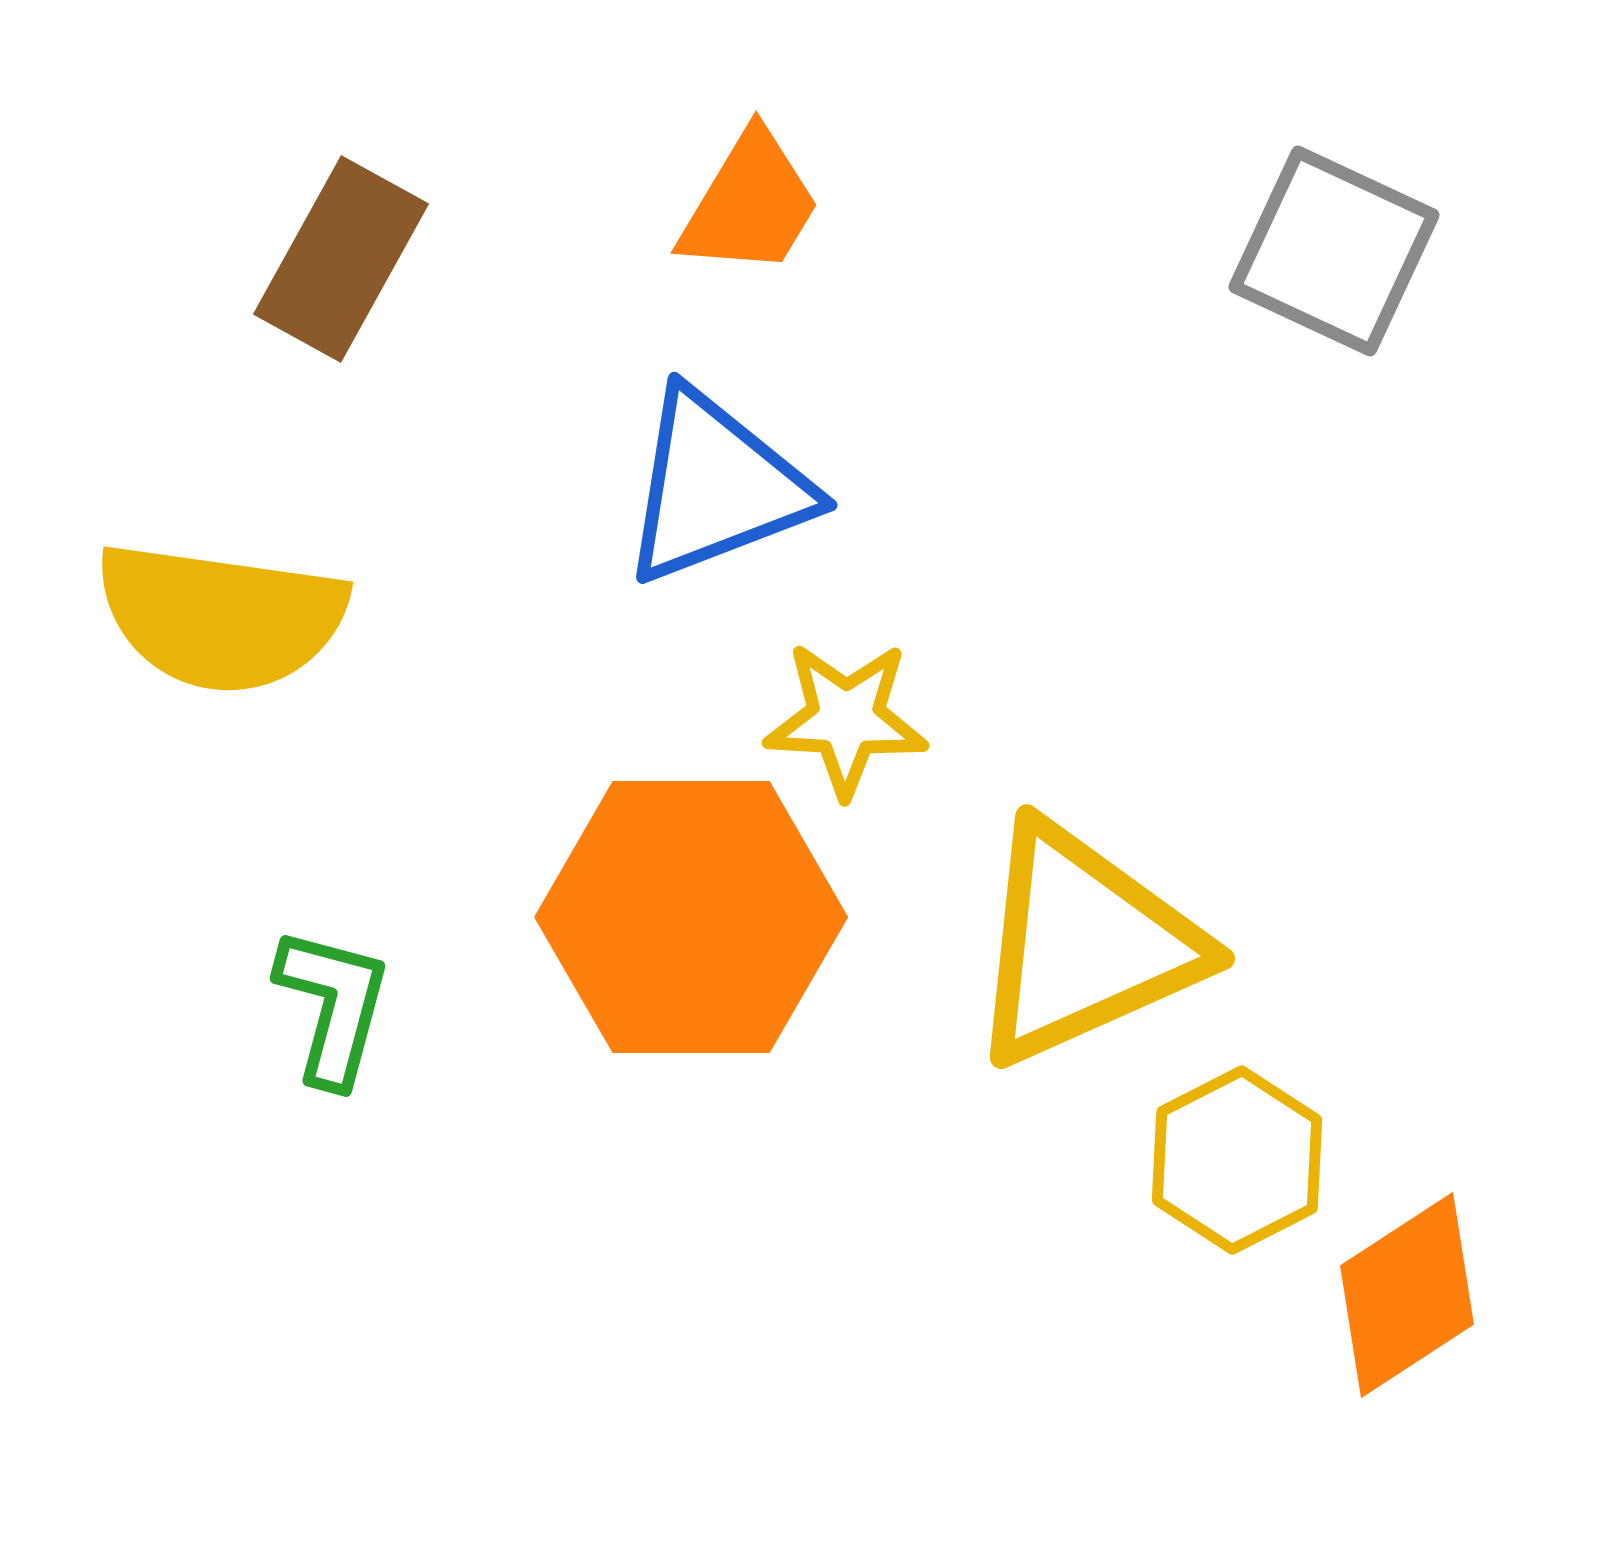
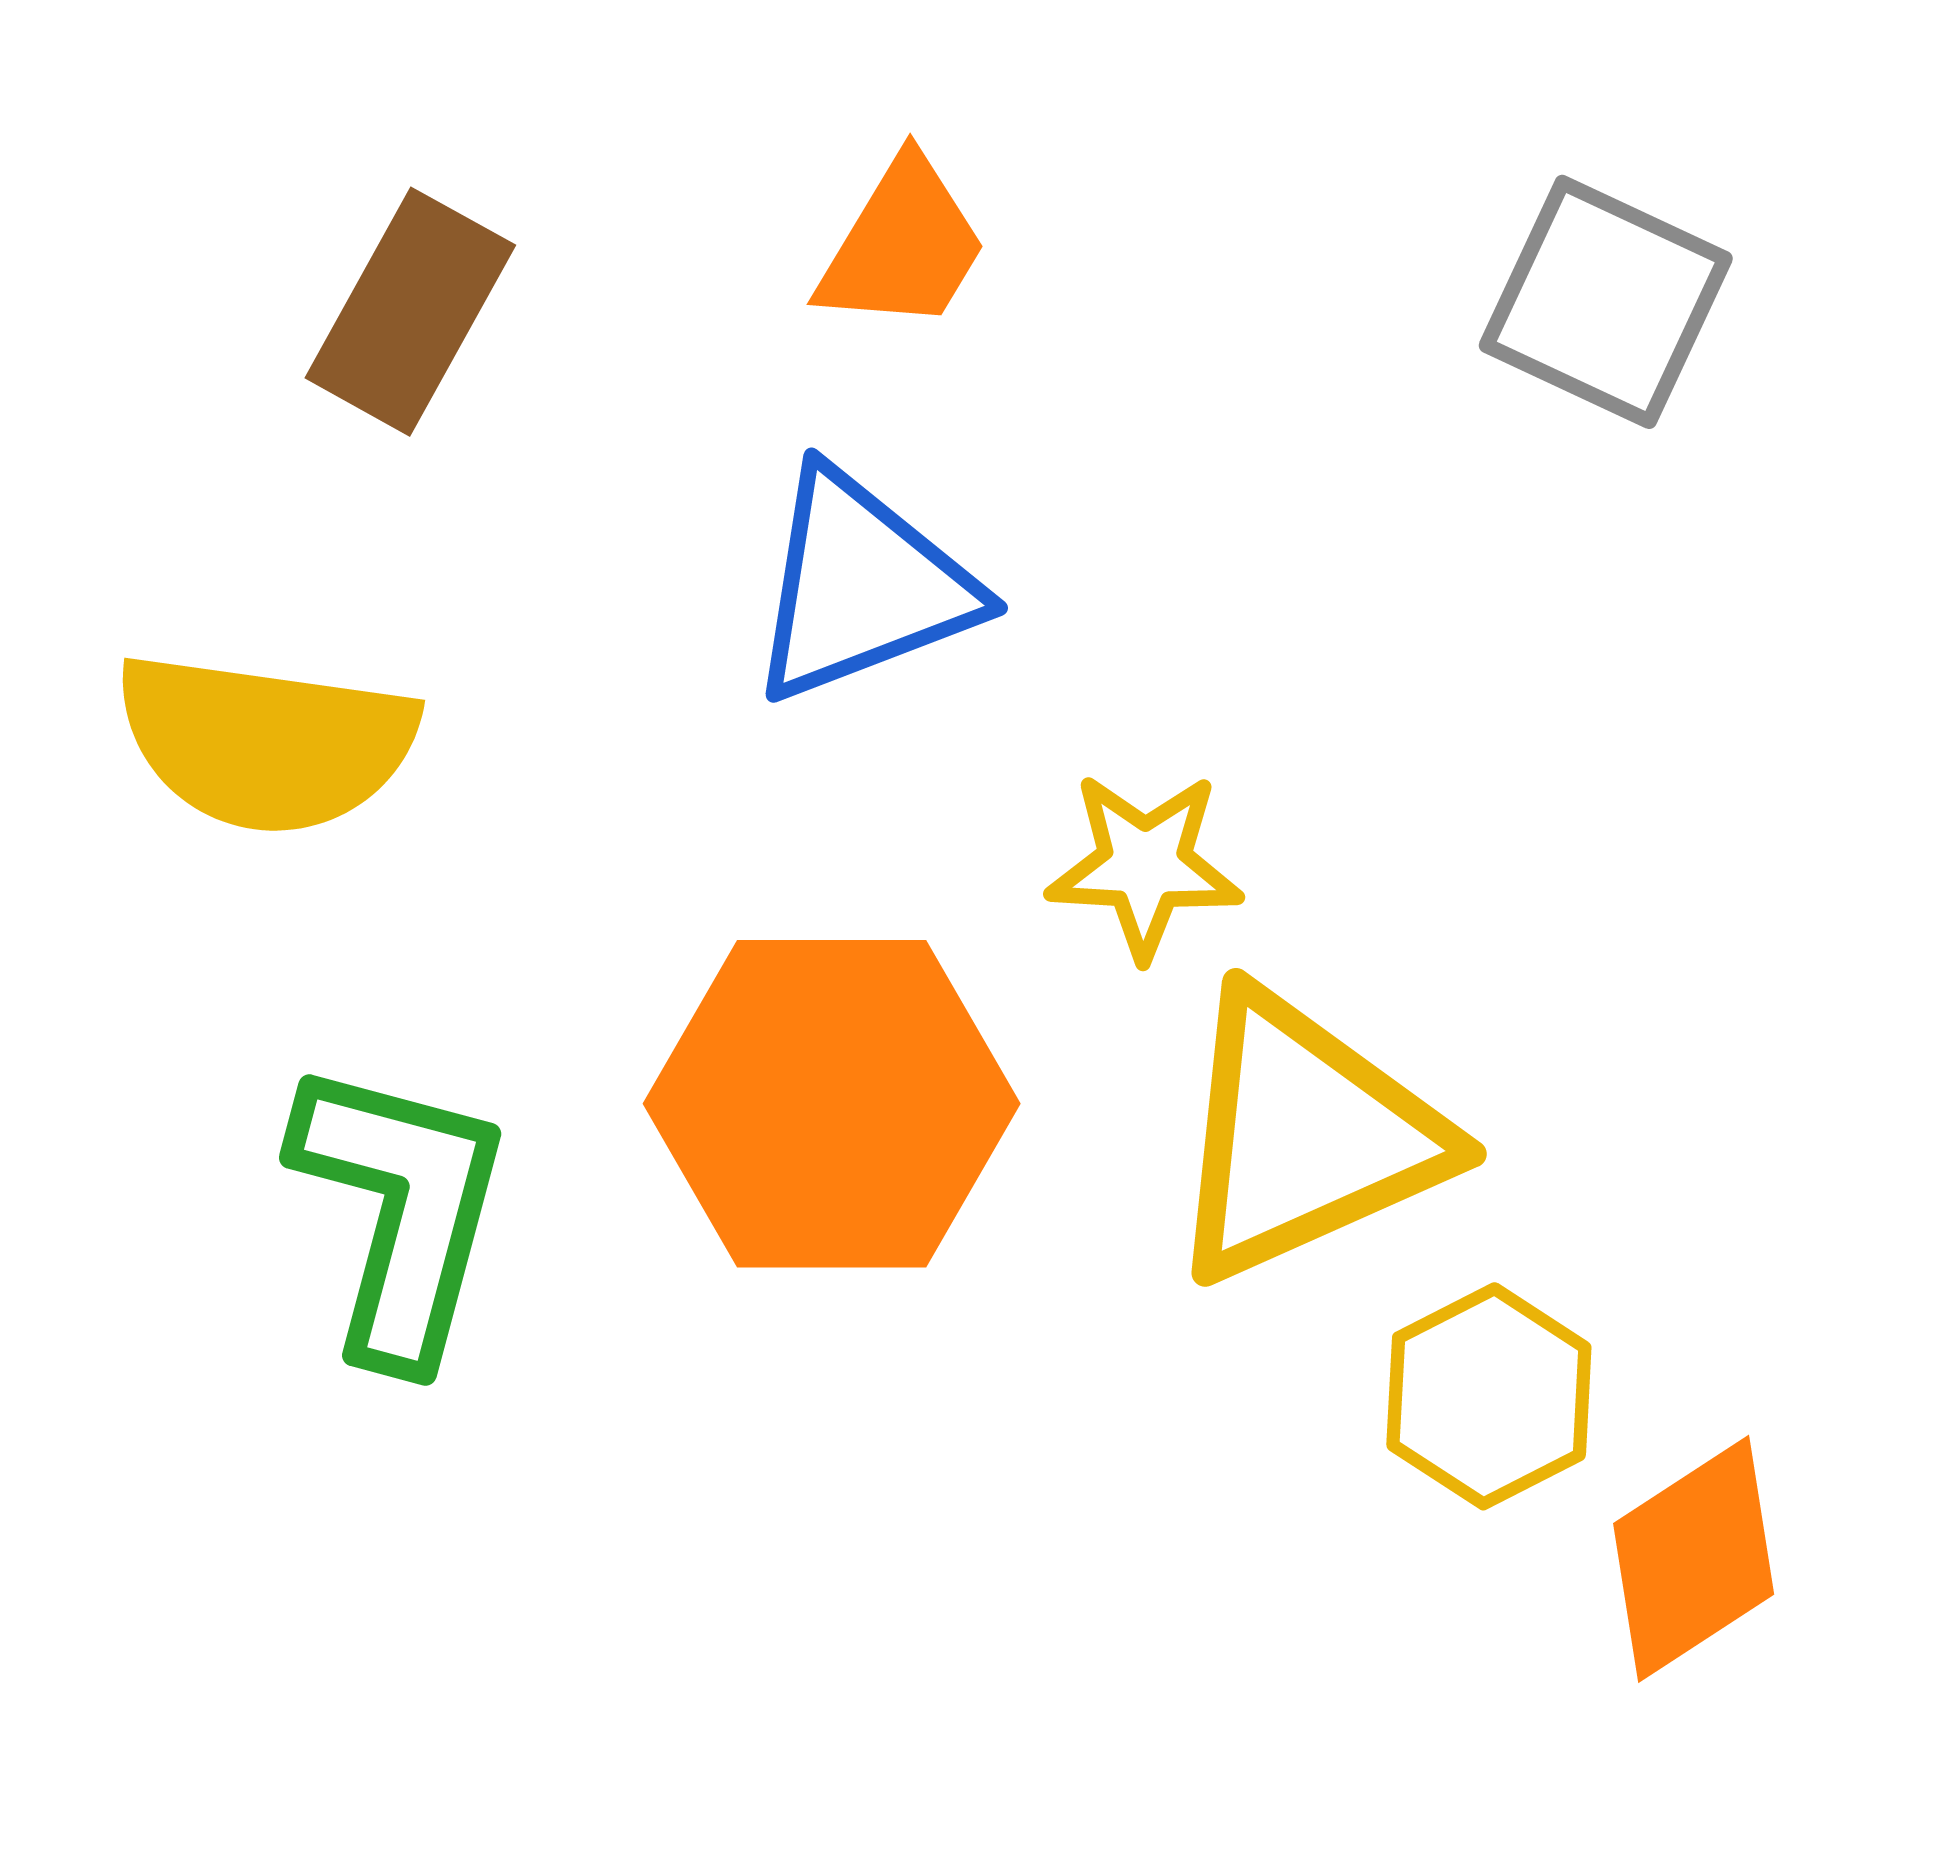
yellow star: (846, 719) -> (1145, 865), moved
green L-shape: (333, 1006) -> (401, 1211), size x1.6

